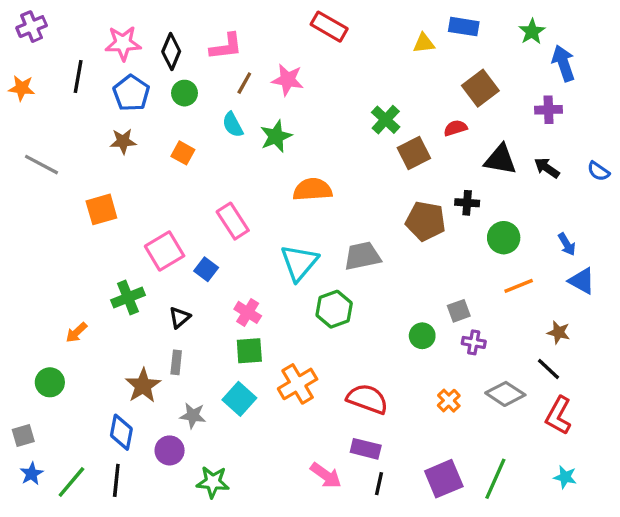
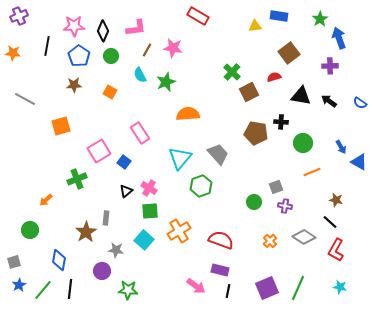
gray trapezoid: (362, 256) -> (218, 154), turned 60
blue triangle: (582, 281) -> (359, 162), moved
black triangle: (180, 317) -> (126, 191), moved
blue diamond: (121, 432) -> (59, 260), moved

